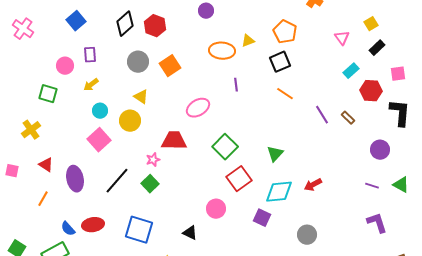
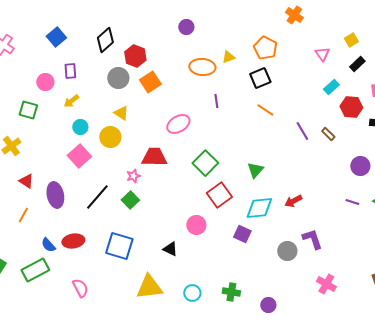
red hexagon: (155, 26) -> (135, 56), moved
purple L-shape: (377, 223) -> (312, 239), moved

